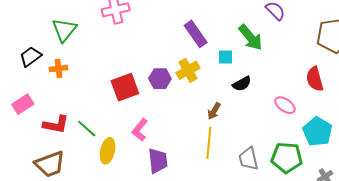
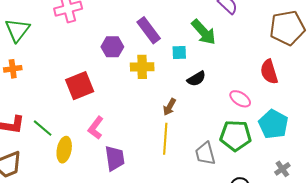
yellow cross: (188, 70) -> (142, 67), turned 30
purple hexagon: (160, 79) -> (112, 47), moved
green pentagon: (287, 158) -> (236, 136), moved

